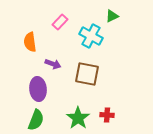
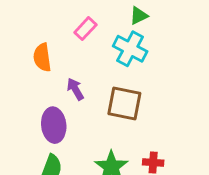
green triangle: (112, 16) -> (139, 16), moved
purple arrow: (53, 64) -> (75, 89), turned -140

